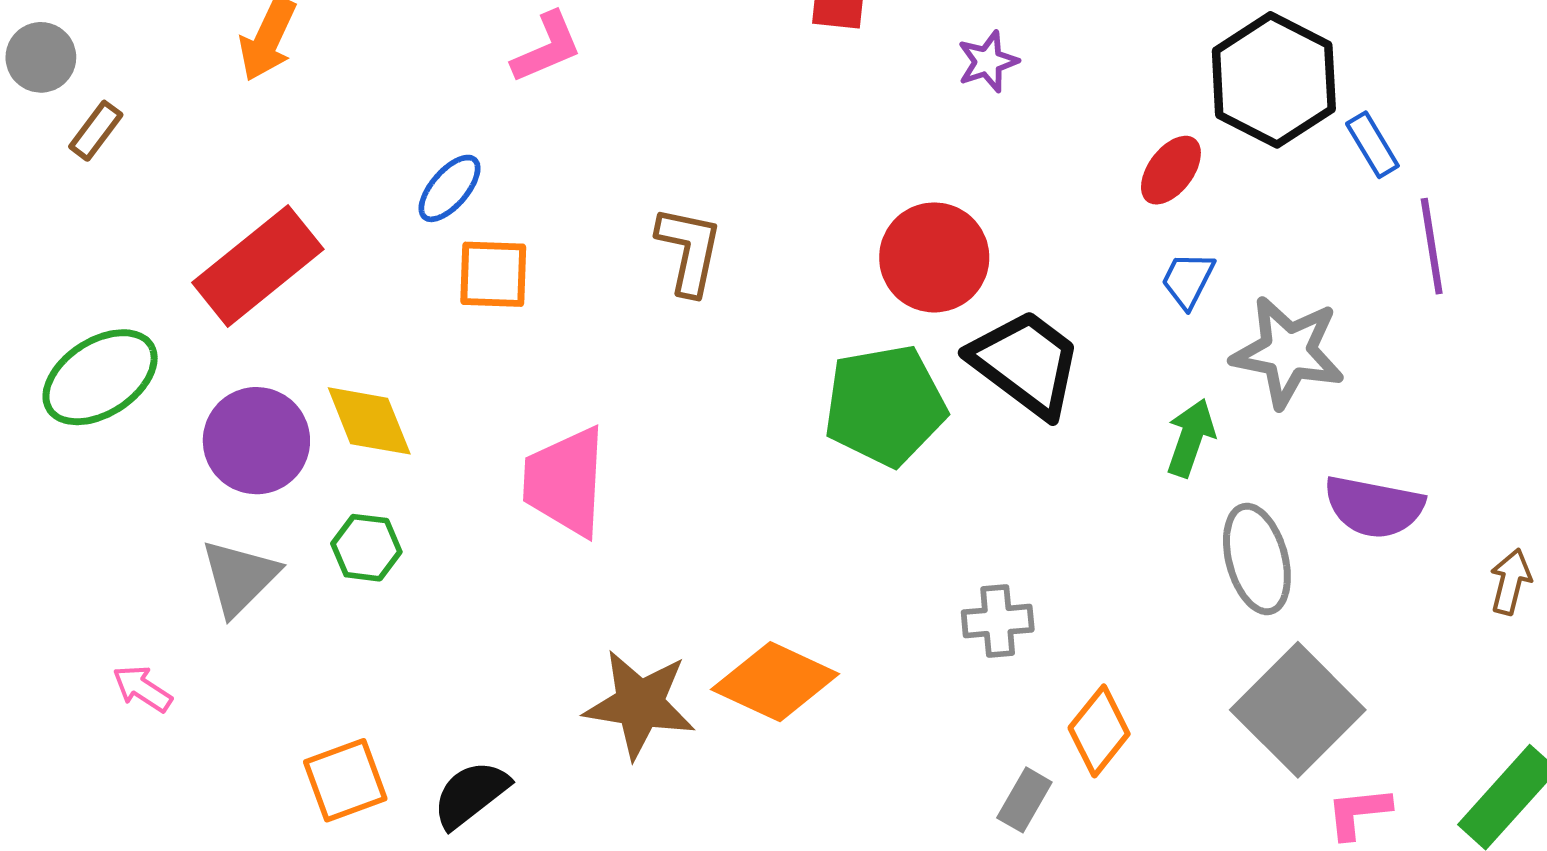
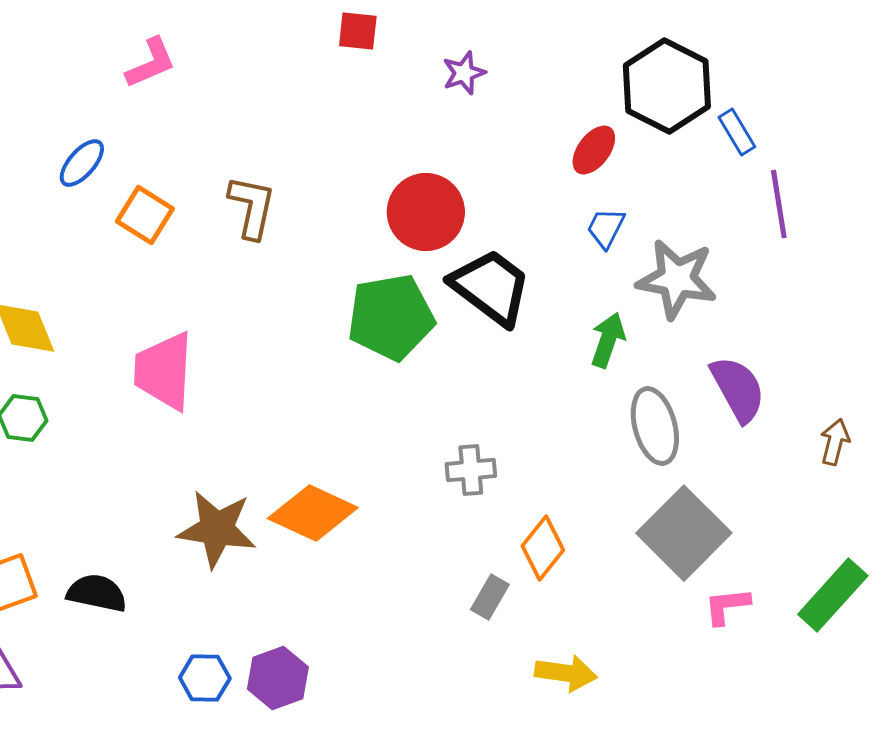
orange square: (493, 274) -> (145, 215), moved, turned 30
purple semicircle: (1374, 507) -> (738, 389), turned -130
black semicircle: (471, 794) -> (97, 593), turned 50

